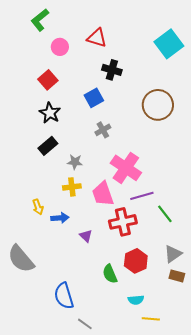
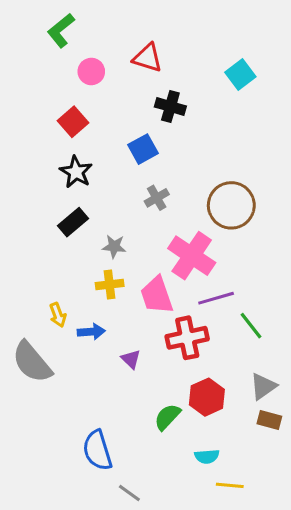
cyan square: (169, 44) -> (240, 75), moved, size x0.7
brown circle: (158, 105) -> (231, 205), moved
gray semicircle: (21, 259) -> (32, 362), moved
green semicircle: (110, 274) -> (167, 417), turned 66

